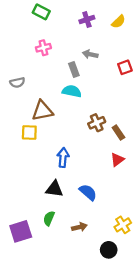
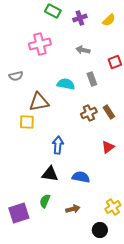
green rectangle: (41, 12) -> (53, 11), moved
pink cross: (43, 48) -> (40, 44), size x1.5
gray rectangle: (74, 69) -> (92, 79), moved
brown rectangle: (118, 132) -> (109, 112), moved
blue semicircle: (88, 192) -> (81, 177), turned -30

